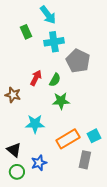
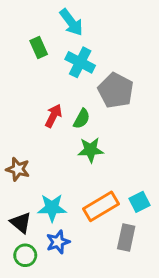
cyan cross: (54, 42) -> (80, 62), turned 36
brown star: (13, 95) -> (18, 169), moved
cyan star: (35, 124) -> (52, 208), moved

